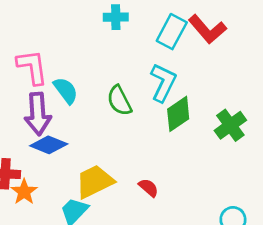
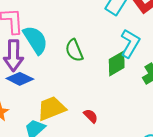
cyan L-shape: (163, 83) -> (130, 43), moved
cyan semicircle: (66, 90) -> (35, 40), size x1.4

